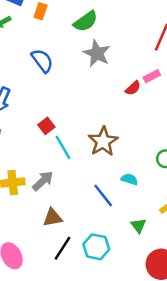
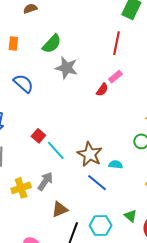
brown star: (103, 141) -> (90, 154), moved
green triangle: (139, 225) -> (130, 216), moved

